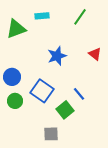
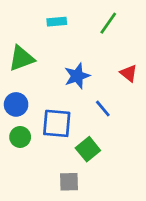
green triangle: (16, 29) -> (21, 58), moved
blue square: (42, 91) -> (57, 123), turned -30
blue line: (79, 94) -> (103, 109), moved

